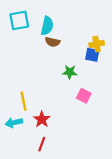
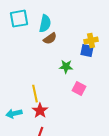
brown semicircle: (53, 42) -> (50, 39), turned -48
yellow line: (23, 101) -> (35, 94), moved

